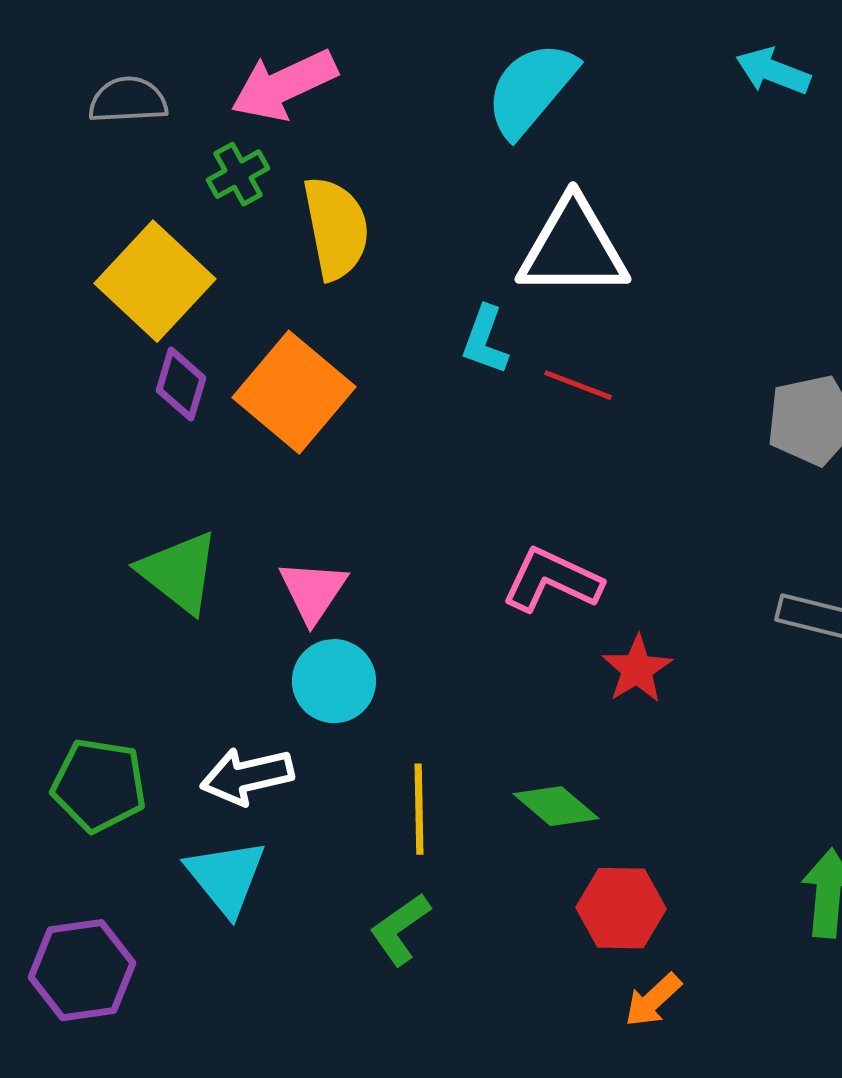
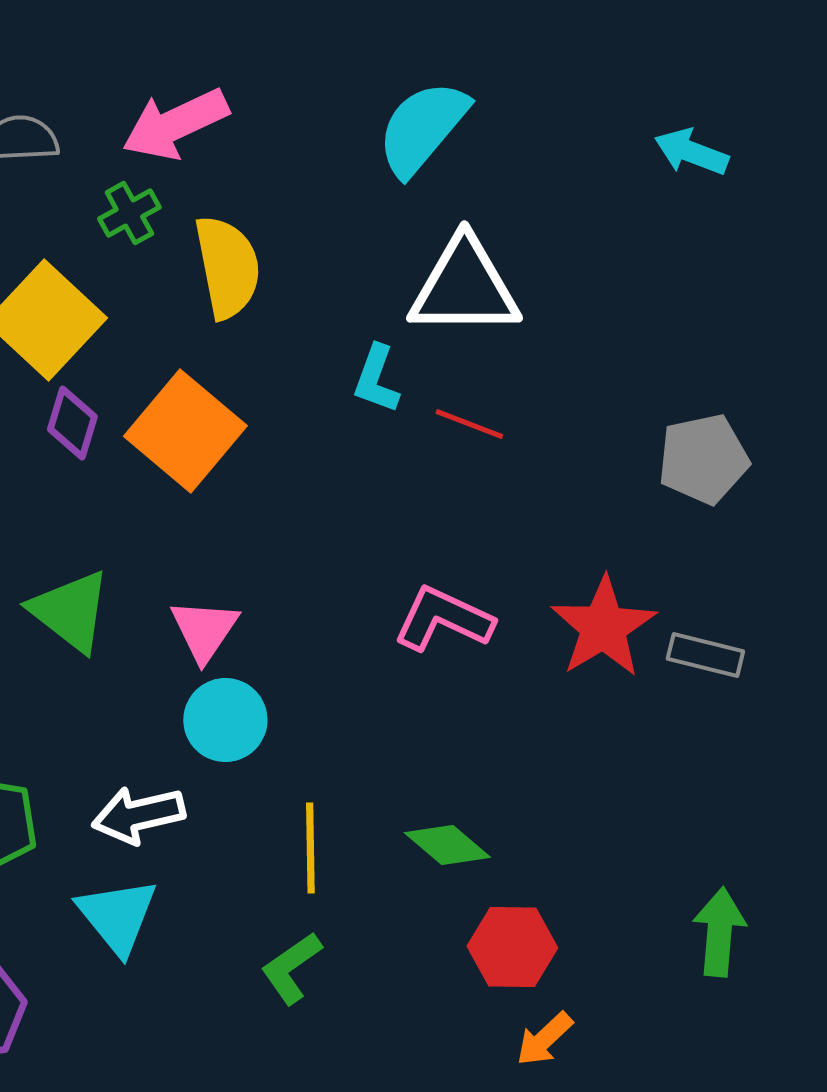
cyan arrow: (773, 71) -> (691, 152), moved
red star: (637, 669) -> (603, 627), moved, size x1.5

